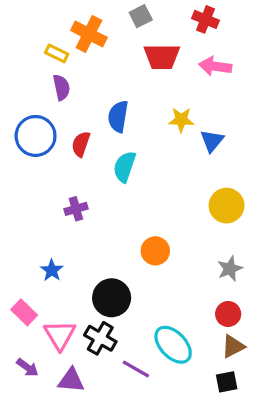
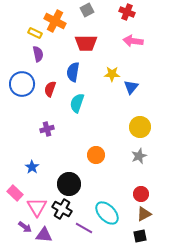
red trapezoid: (162, 57) -> (86, 43), moved
gray star: (230, 269) -> (139, 156), moved
purple arrow: (27, 367) -> (25, 227), moved

